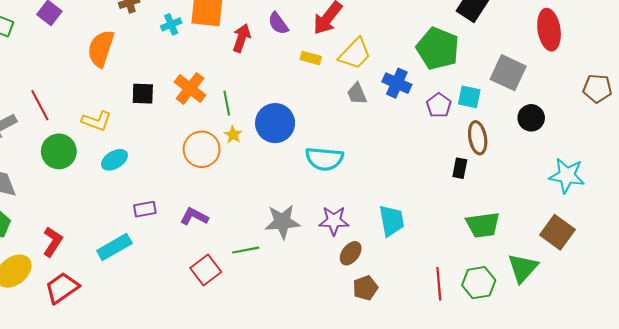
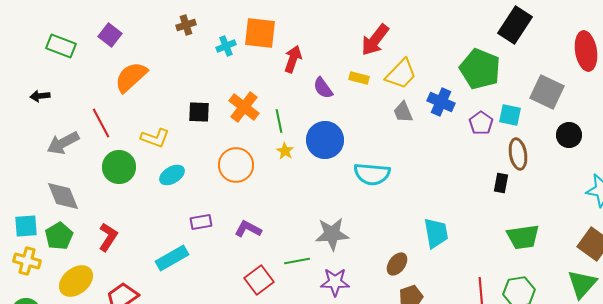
purple semicircle: (278, 23) -> (323, 88), moved
orange semicircle: (101, 49) -> (131, 77), moved, turned 30
orange circle: (202, 149) -> (236, 165), moved
purple star: (334, 221) -> (335, 282), moved
red L-shape: (53, 242) -> (108, 237), moved
green triangle: (523, 268) -> (582, 284), moved

